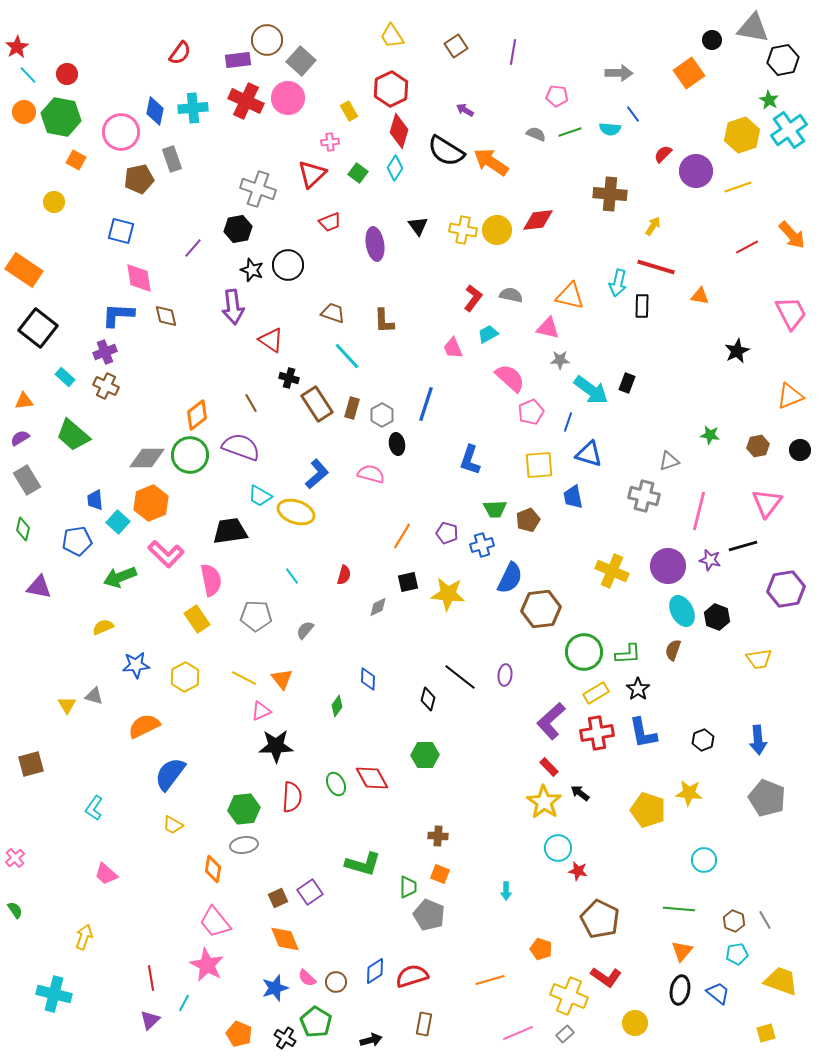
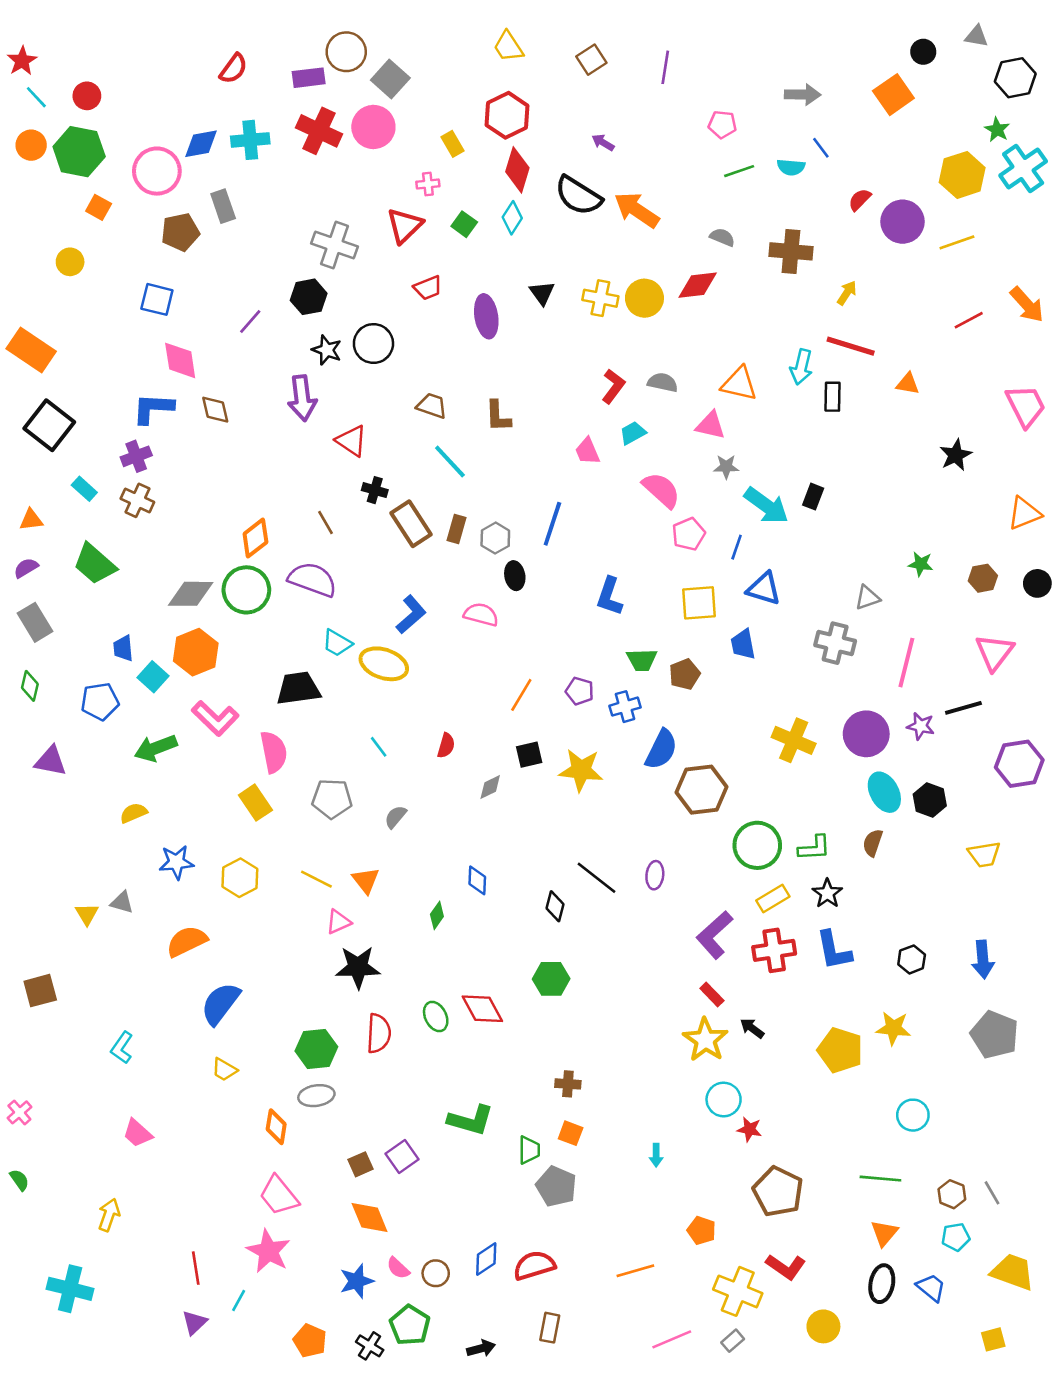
gray triangle: (753, 28) -> (976, 36), size x0.6
blue diamond: (155, 111) -> (201, 144), turned 68
gray semicircle: (536, 134) -> (722, 237), moved

